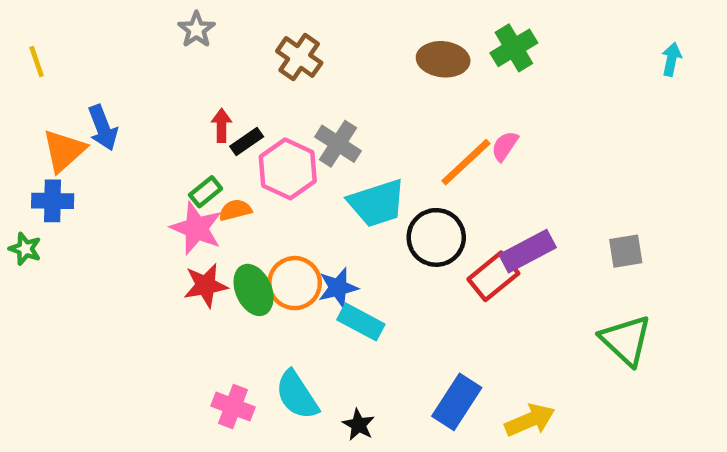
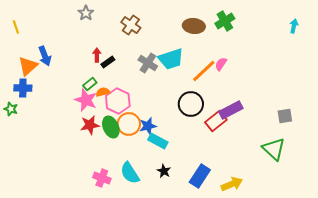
pink hexagon: (288, 169) -> (118, 101), moved
cyan trapezoid: (377, 203) -> (171, 59), moved
gray square: (626, 251) -> (285, 116), moved
black star: (359, 425) -> (164, 171), moved

